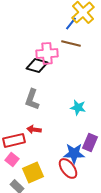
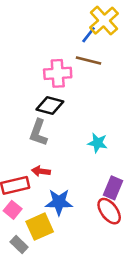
black diamond: (37, 65) -> (50, 106), moved
blue star: (74, 153) -> (59, 202), moved
red ellipse: (68, 168) -> (109, 211), moved

